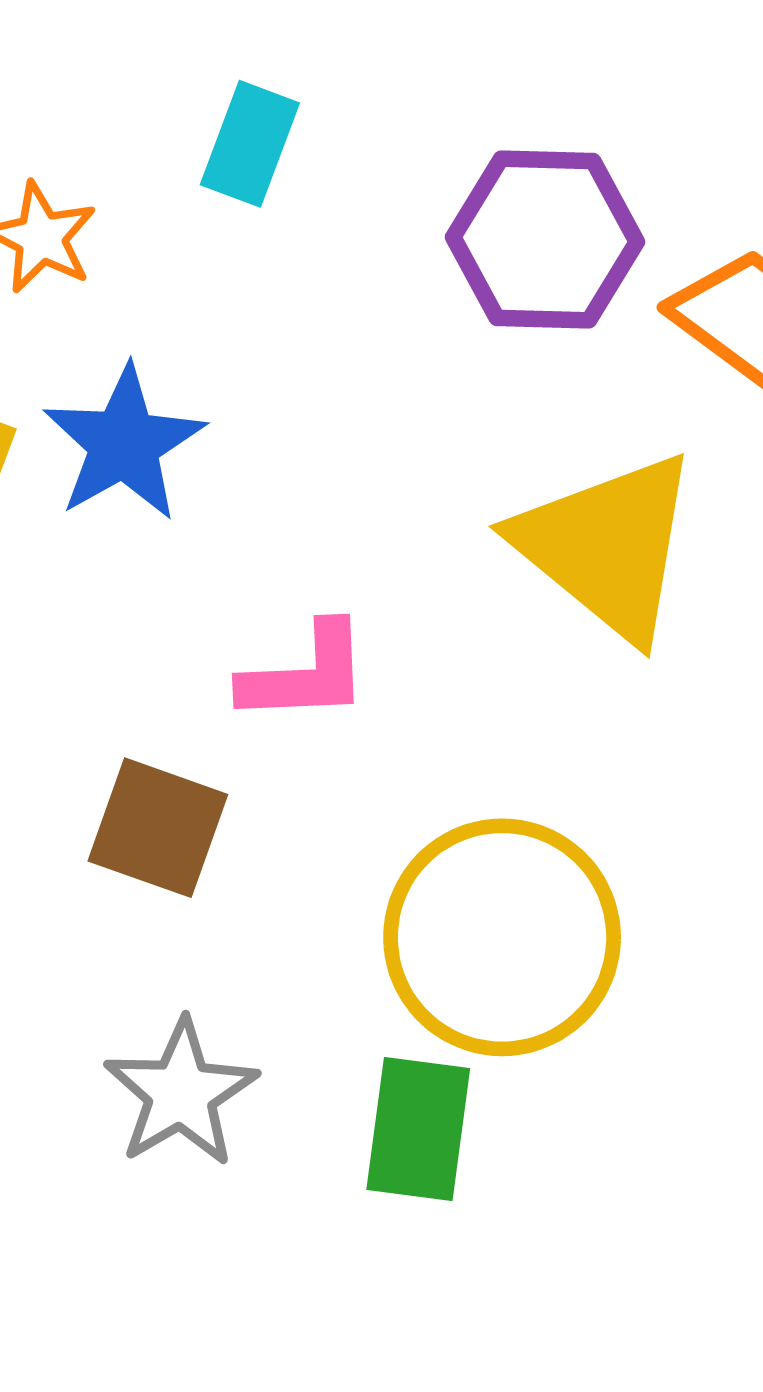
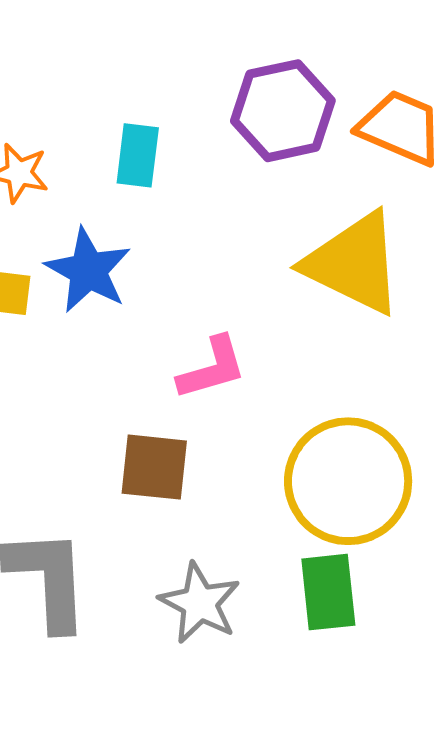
cyan rectangle: (250, 144) -> (138, 155), moved

